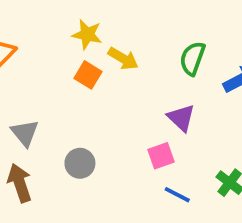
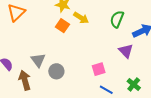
purple triangle: (181, 118) -> (126, 51), moved
gray triangle: (25, 133) -> (38, 60), moved

